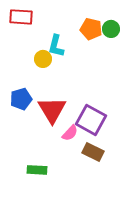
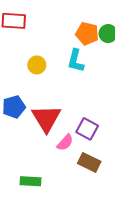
cyan L-shape: (56, 46) -> (76, 61), moved
purple square: (91, 120) -> (87, 129), size x0.7

